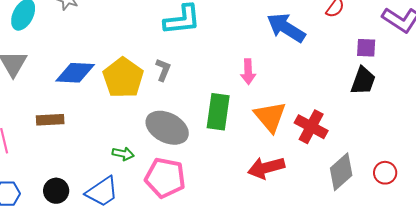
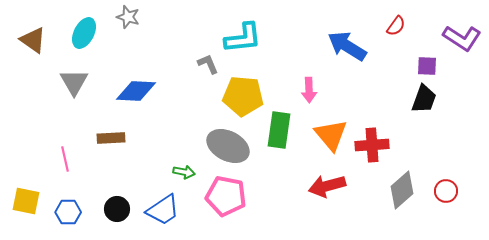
gray L-shape: (163, 70) -> (208, 64), moved, turned -45
yellow pentagon: (123, 78) -> (243, 96), moved, turned -30
red cross: (311, 127) -> (372, 145), turned -32

